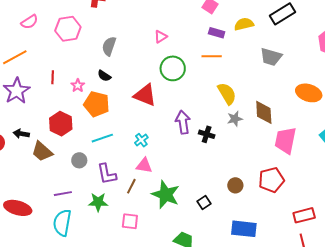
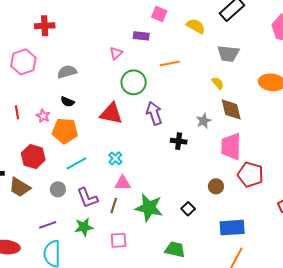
yellow semicircle: (244, 24) -> (196, 26), turned 54
purple rectangle: (217, 33) -> (141, 36), moved
gray semicircle: (109, 46) -> (67, 72), turned 66
yellow semicircle: (227, 94) -> (218, 83), moved, size x0.6
purple arrow: (183, 122) -> (154, 113), moved
pink trapezoid: (285, 140) -> (231, 147), moved
red pentagon: (271, 180) -> (250, 175), turned -30

